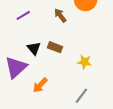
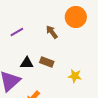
black triangle: (34, 48) -> (27, 63), turned -48

